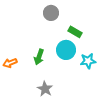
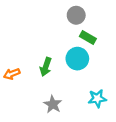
gray circle: (51, 13) -> (76, 15), moved
cyan star: (88, 61) -> (97, 98), moved

